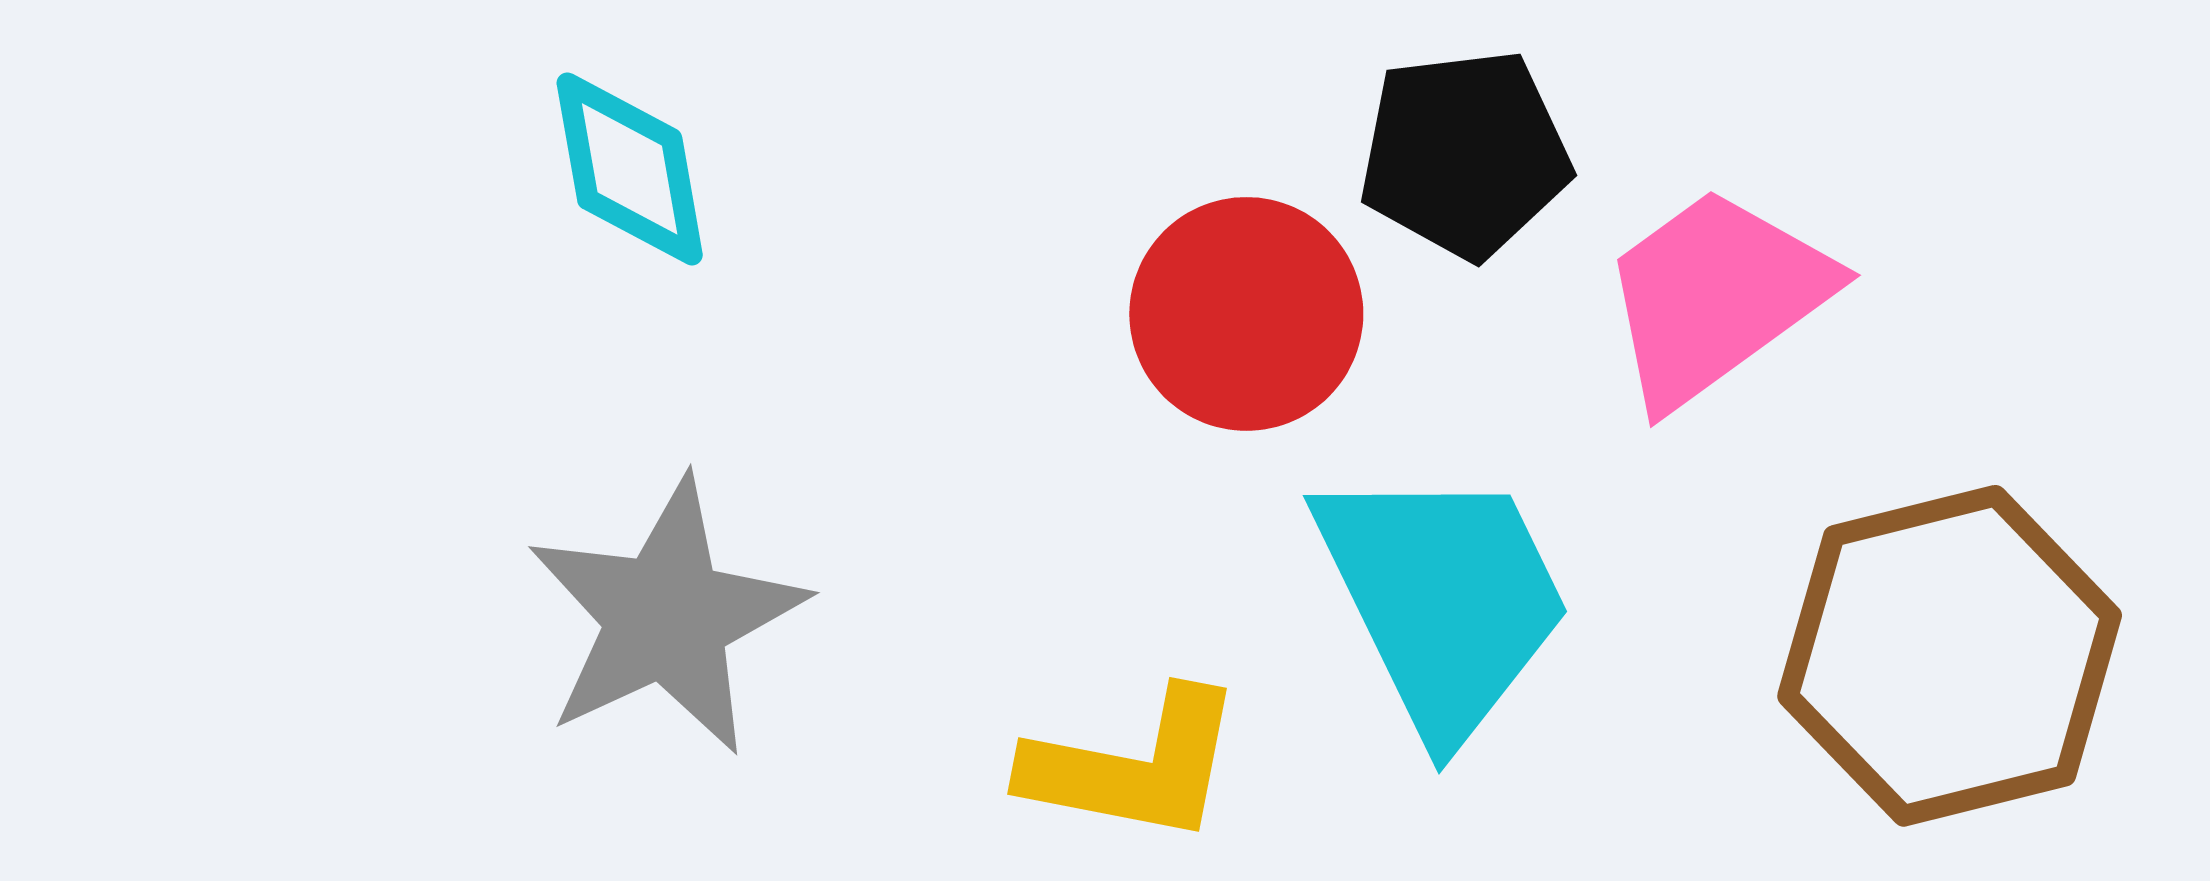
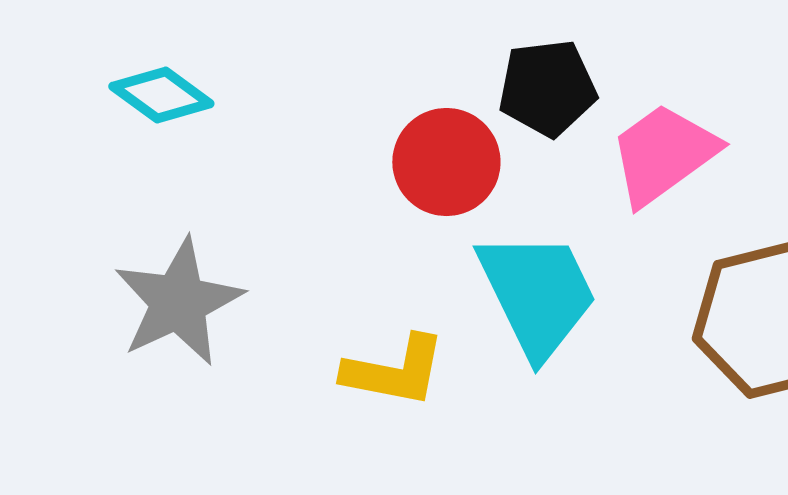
cyan diamond: (630, 169) -> (161, 95), turned -44

